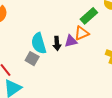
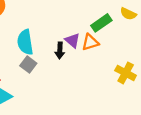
purple triangle: (71, 41) -> (72, 41), moved, turned 48
cyan semicircle: (39, 43) -> (25, 42), moved

